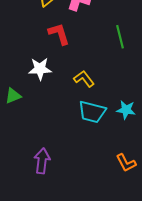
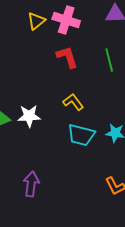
red L-shape: (59, 34) -> (67, 57), moved
white star: (40, 69) -> (29, 116), moved

